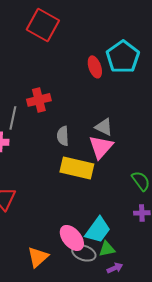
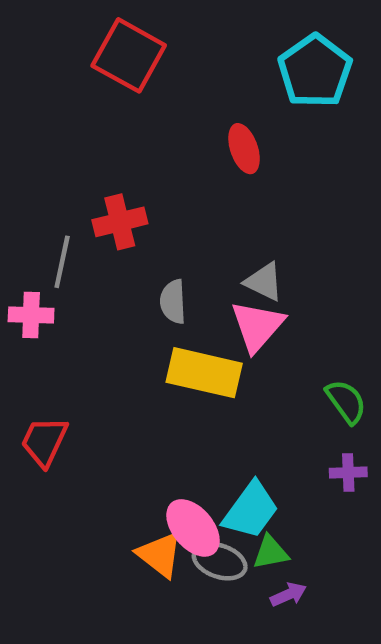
cyan pentagon: (123, 57) -> (315, 71), moved
orange triangle: (38, 257) -> (160, 555), moved, turned -40

